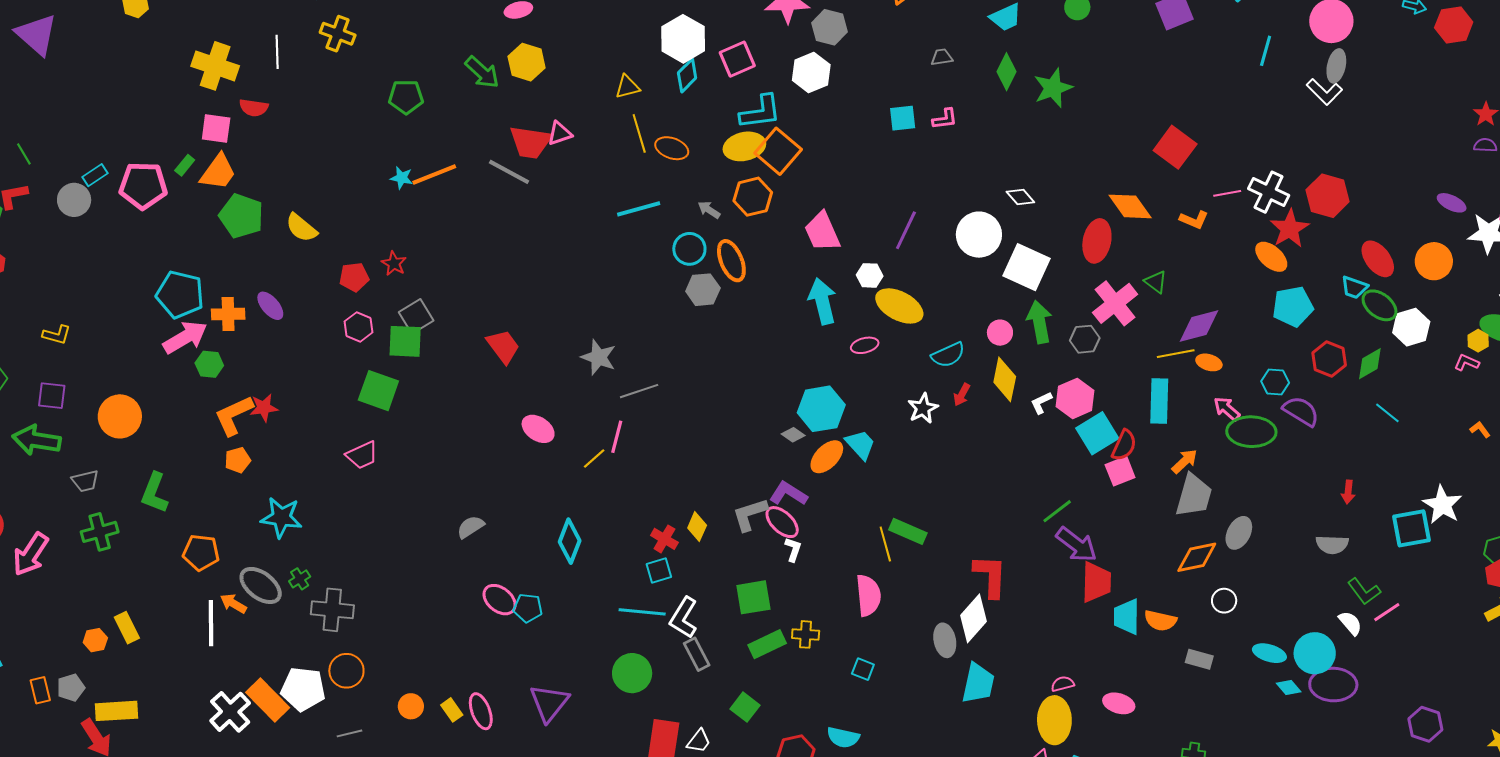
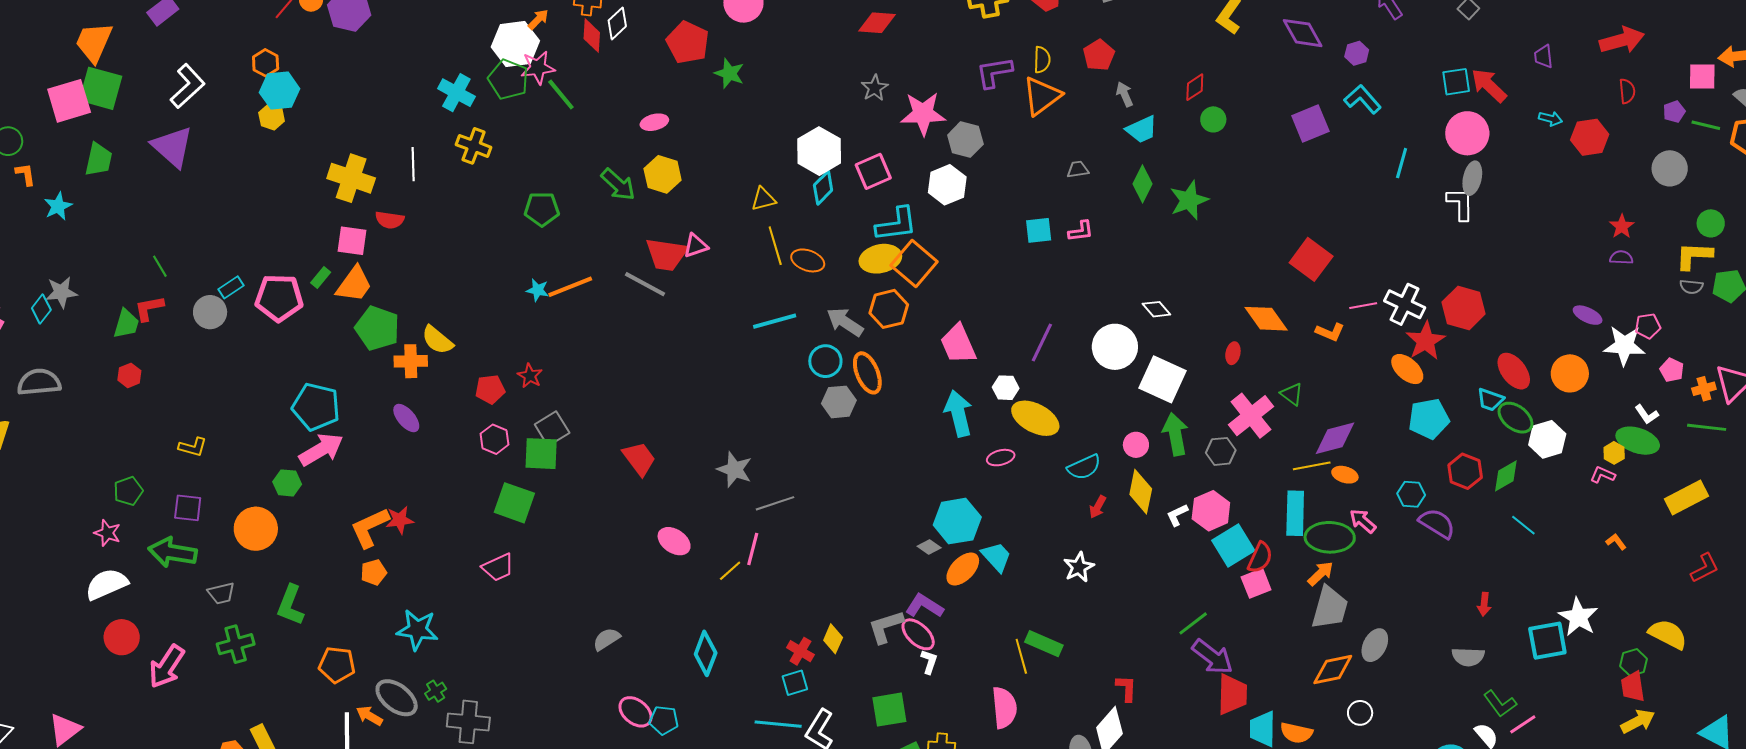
white L-shape: (1324, 92) -> (1460, 204), turned -135
gray arrow: (709, 210) -> (845, 322), size x1.6
red ellipse: (1097, 241) -> (1233, 353), size x0.5
orange cross: (228, 314) -> (411, 361), moved
green hexagon: (209, 364) -> (287, 483), moved
white star: (923, 408) -> (1079, 567), moved
green ellipse: (1251, 432) -> (1330, 537), moved
red L-shape: (990, 576) -> (1126, 688), size x0.6

